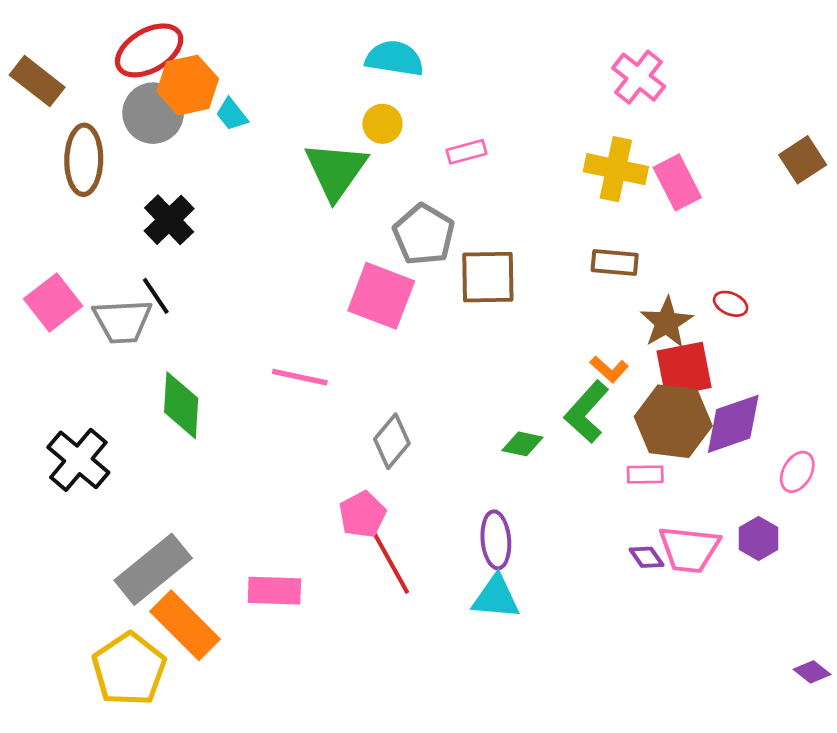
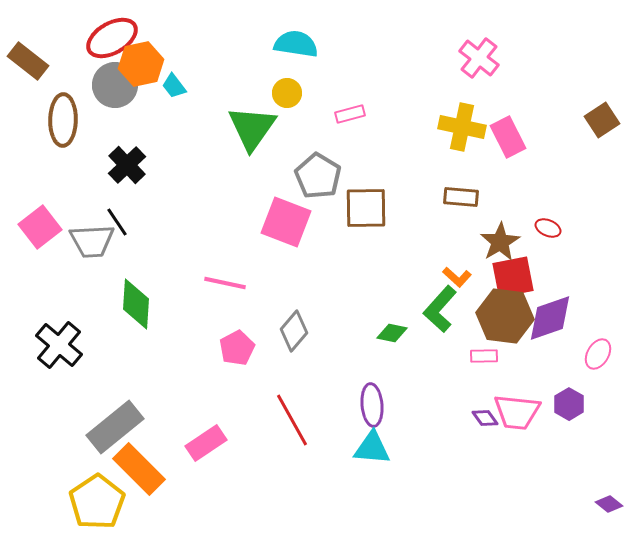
pink pentagon: (362, 515) -> (237, 348), moved
pink rectangle: (274, 591) -> (206, 443), turned -36

